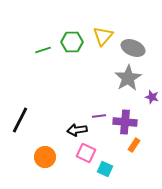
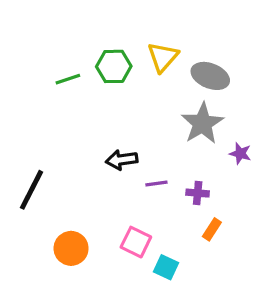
purple cross: (125, 122) -> (198, 193), size x0.6
black arrow: (77, 130) -> (122, 160), moved

